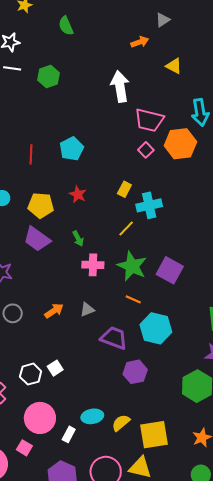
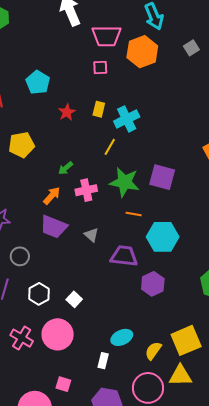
pink square: (146, 150) -> (100, 67), moved, turned -35
red star: (78, 194) -> (67, 112), moved, turned 30
purple trapezoid: (37, 239) -> (54, 227), moved
green arrow: (78, 239) -> (66, 168), turned 91
gray triangle: (87, 310) -> (91, 235), turned -42
orange arrow: (54, 311) -> (52, 196), moved
white hexagon: (31, 374) -> (39, 294), moved
pink circle: (40, 418) -> (58, 334), moved
yellow semicircle: (121, 423) -> (153, 351), moved

